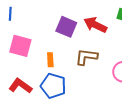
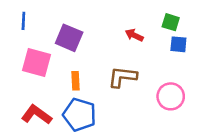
red arrow: (95, 25) -> (134, 35), size x0.6
purple square: (66, 27) -> (69, 38), moved

